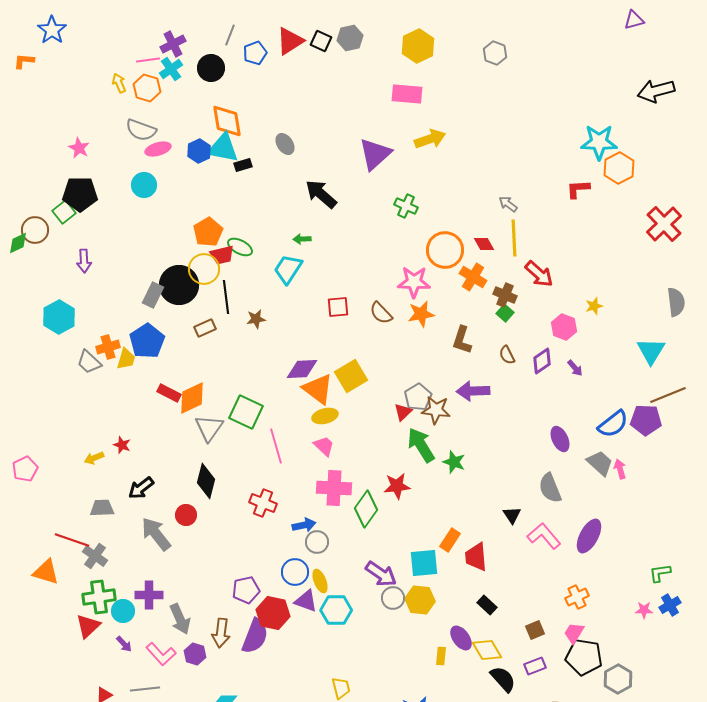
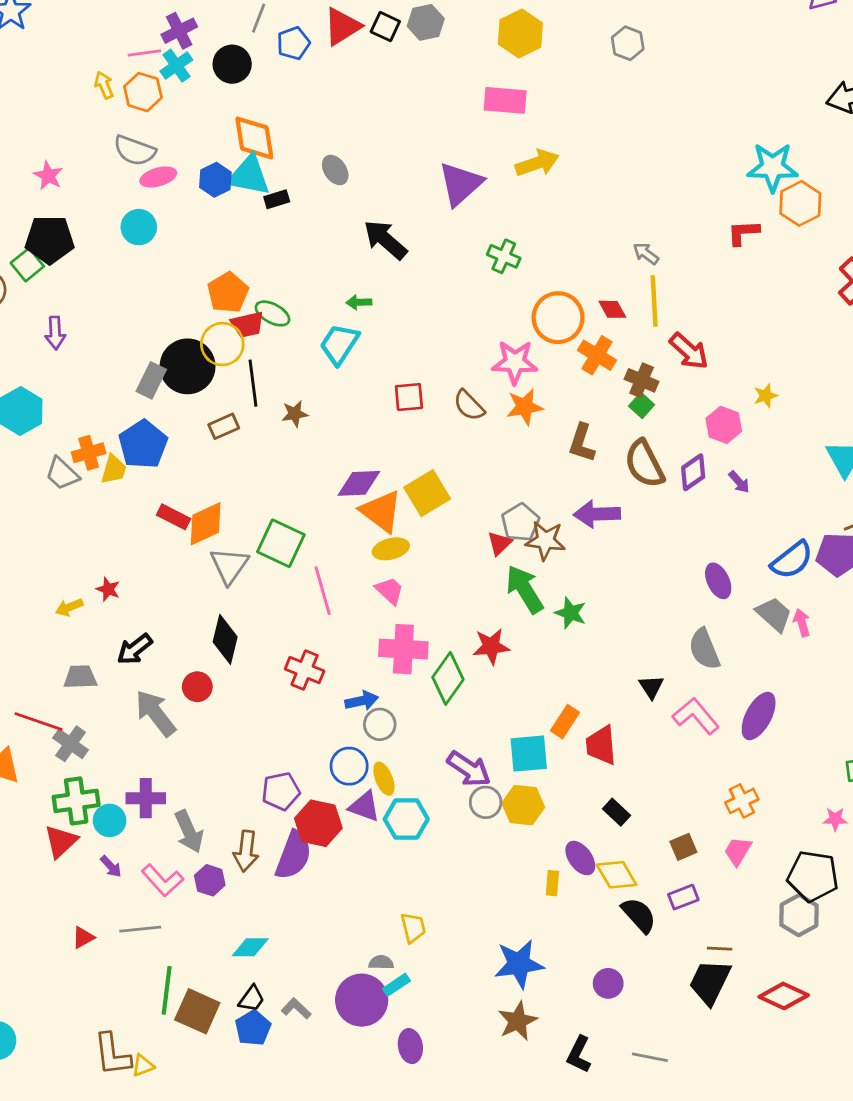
brown semicircle: (507, 355) -> (644, 464), size x1.8
black pentagon: (584, 657) -> (813, 876), moved

